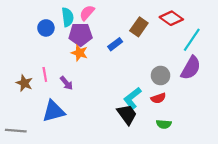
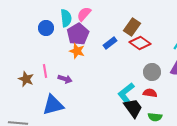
red diamond: (171, 18) -> (140, 43), moved
purple pentagon: (81, 34) -> (78, 34), turned -30
purple arrow: (66, 83) -> (65, 79), turned -32
red semicircle: (158, 98) -> (150, 93), turned -152
black trapezoid: (127, 114) -> (133, 108), moved

